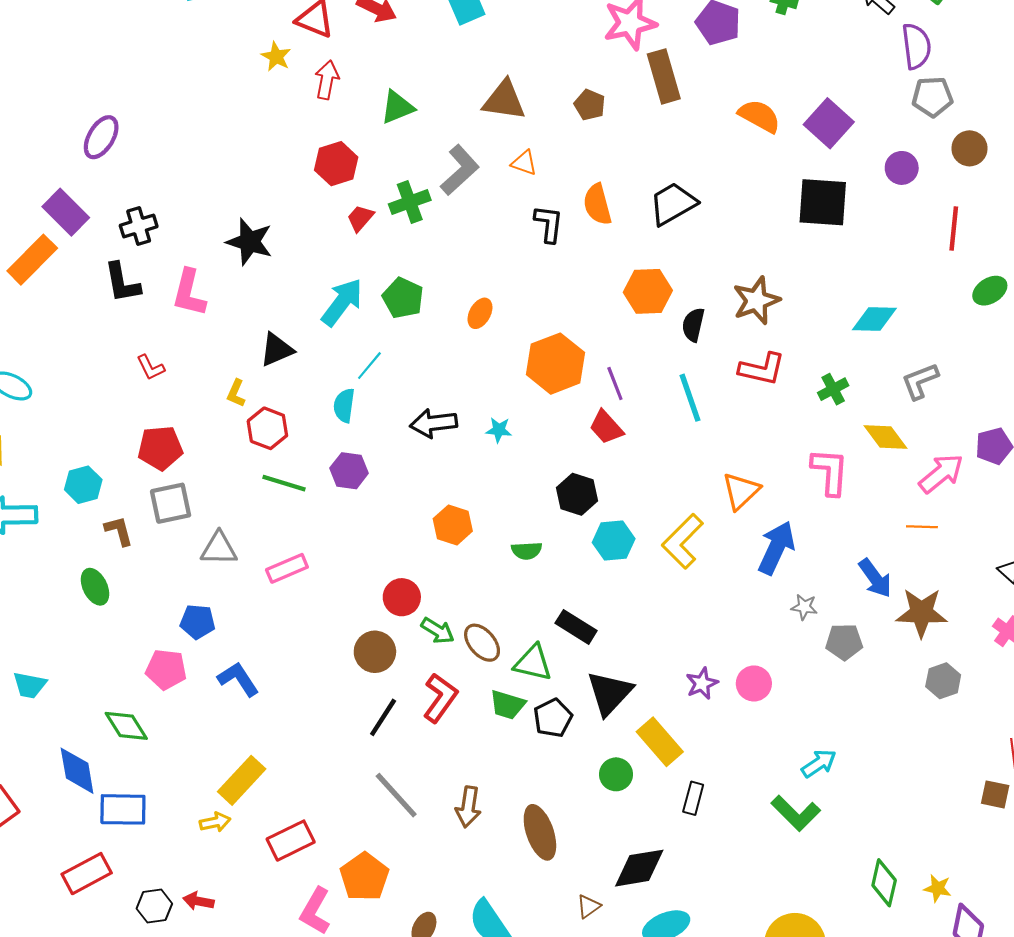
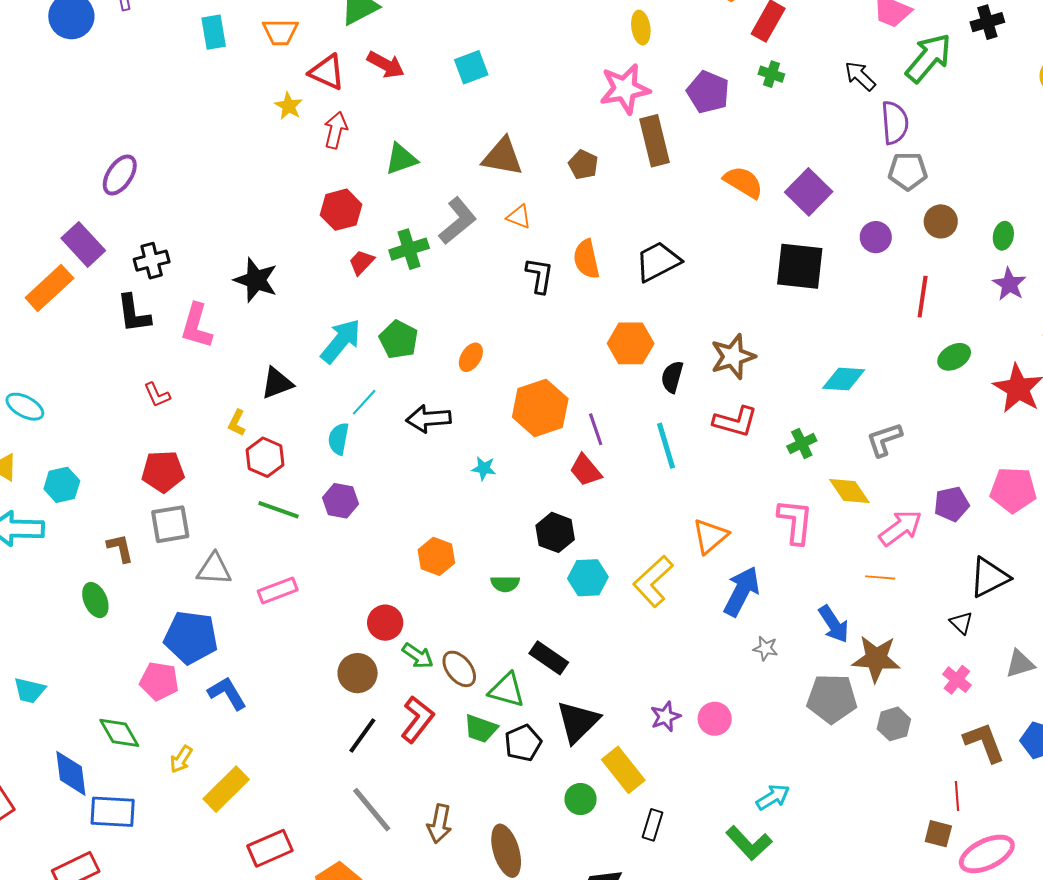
black arrow: (434, 423) -> (428, 419), moved
cyan hexagon: (83, 485) -> (62, 485), moved
blue pentagon: (198, 622) -> (191, 637), size x1.6
gray pentagon: (844, 642) -> (832, 699), moved, size x1.4
yellow arrow: (215, 822) -> (181, 759), moved, turned 132

